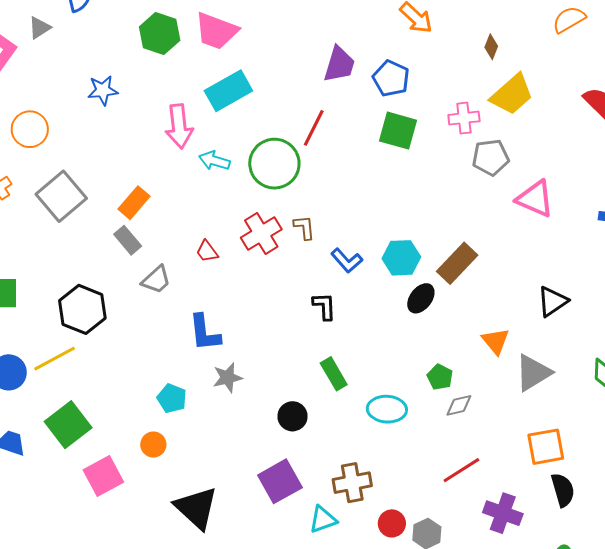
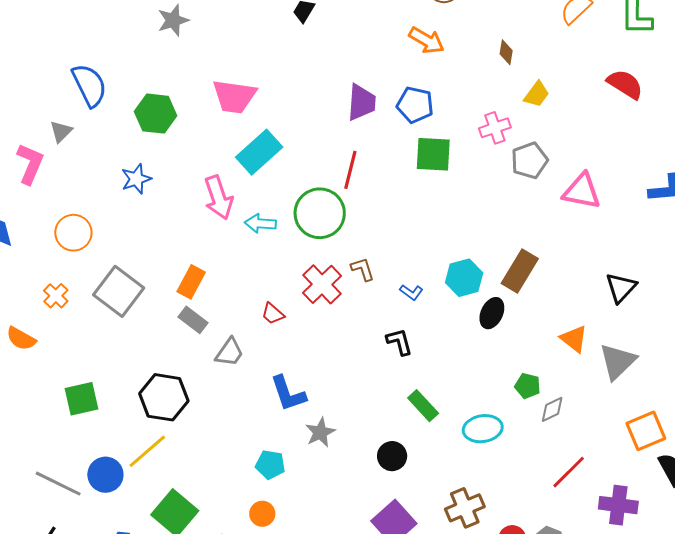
green hexagon: (160, 34) -> (156, 114), moved
yellow trapezoid: (512, 94) -> (537, 94), size x0.6
blue L-shape: (347, 261) -> (411, 292), size x0.7

